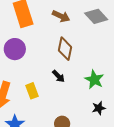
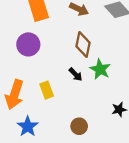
green star: (94, 80) -> (100, 69), moved

